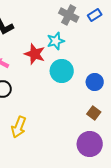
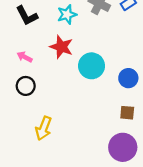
cyan star: (56, 41) -> (67, 15), moved
brown square: (94, 113) -> (127, 113), turned -32

